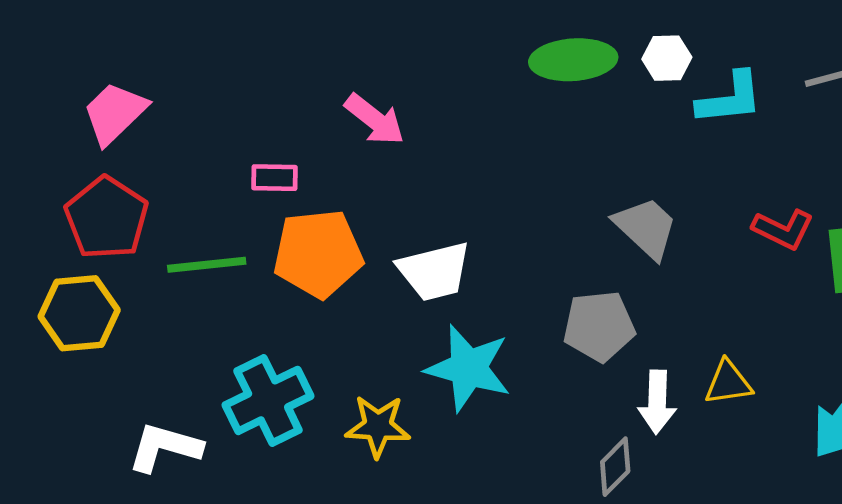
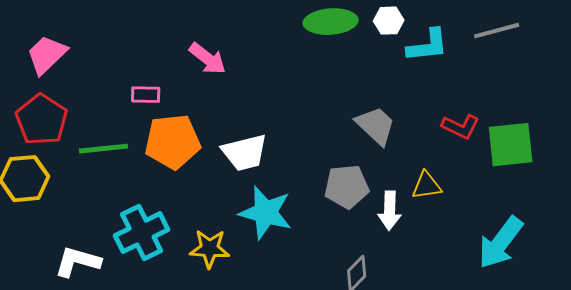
yellow triangle: (728, 383) -> (427, 186), moved
white arrow: (657, 402) -> (390, 211), moved

